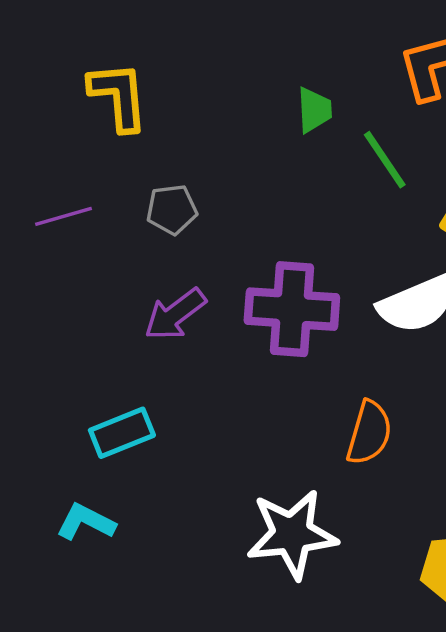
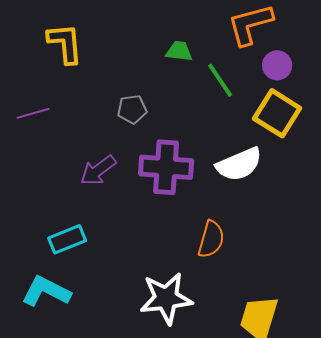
green trapezoid: (314, 110) -> (179, 51), turned -80
gray pentagon: (172, 210) -> (132, 109), moved
cyan L-shape: (86, 522) -> (46, 291), size x1.4

